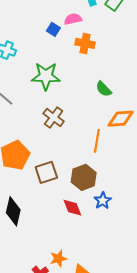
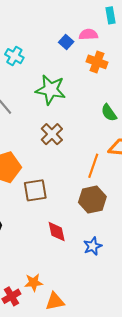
brown hexagon: (84, 177) -> (92, 200), moved
blue star: (103, 201) -> (93, 246), moved

